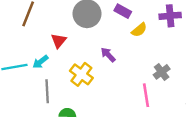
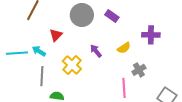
purple cross: (170, 16) -> (151, 35), moved
yellow semicircle: (139, 30) -> (124, 48), moved
cyan arrow: (40, 62) -> (39, 51), turned 64

